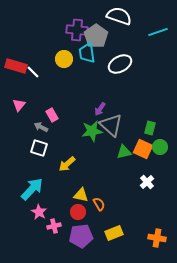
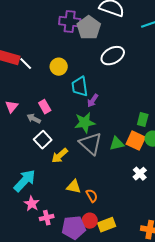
cyan trapezoid: (87, 53) -> (80, 87), moved
yellow circle: (64, 59) -> (59, 67), moved
pink triangle: (19, 105) -> (12, 107), moved
gray triangle: (111, 125) -> (91, 144), moved
white square: (39, 148) -> (43, 140), moved, turned 30
red circle: (78, 212) -> (90, 221), moved

